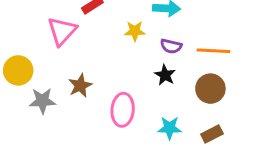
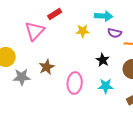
purple semicircle: (171, 46) -> (115, 33), moved
cyan star: (170, 128) -> (106, 86), moved

